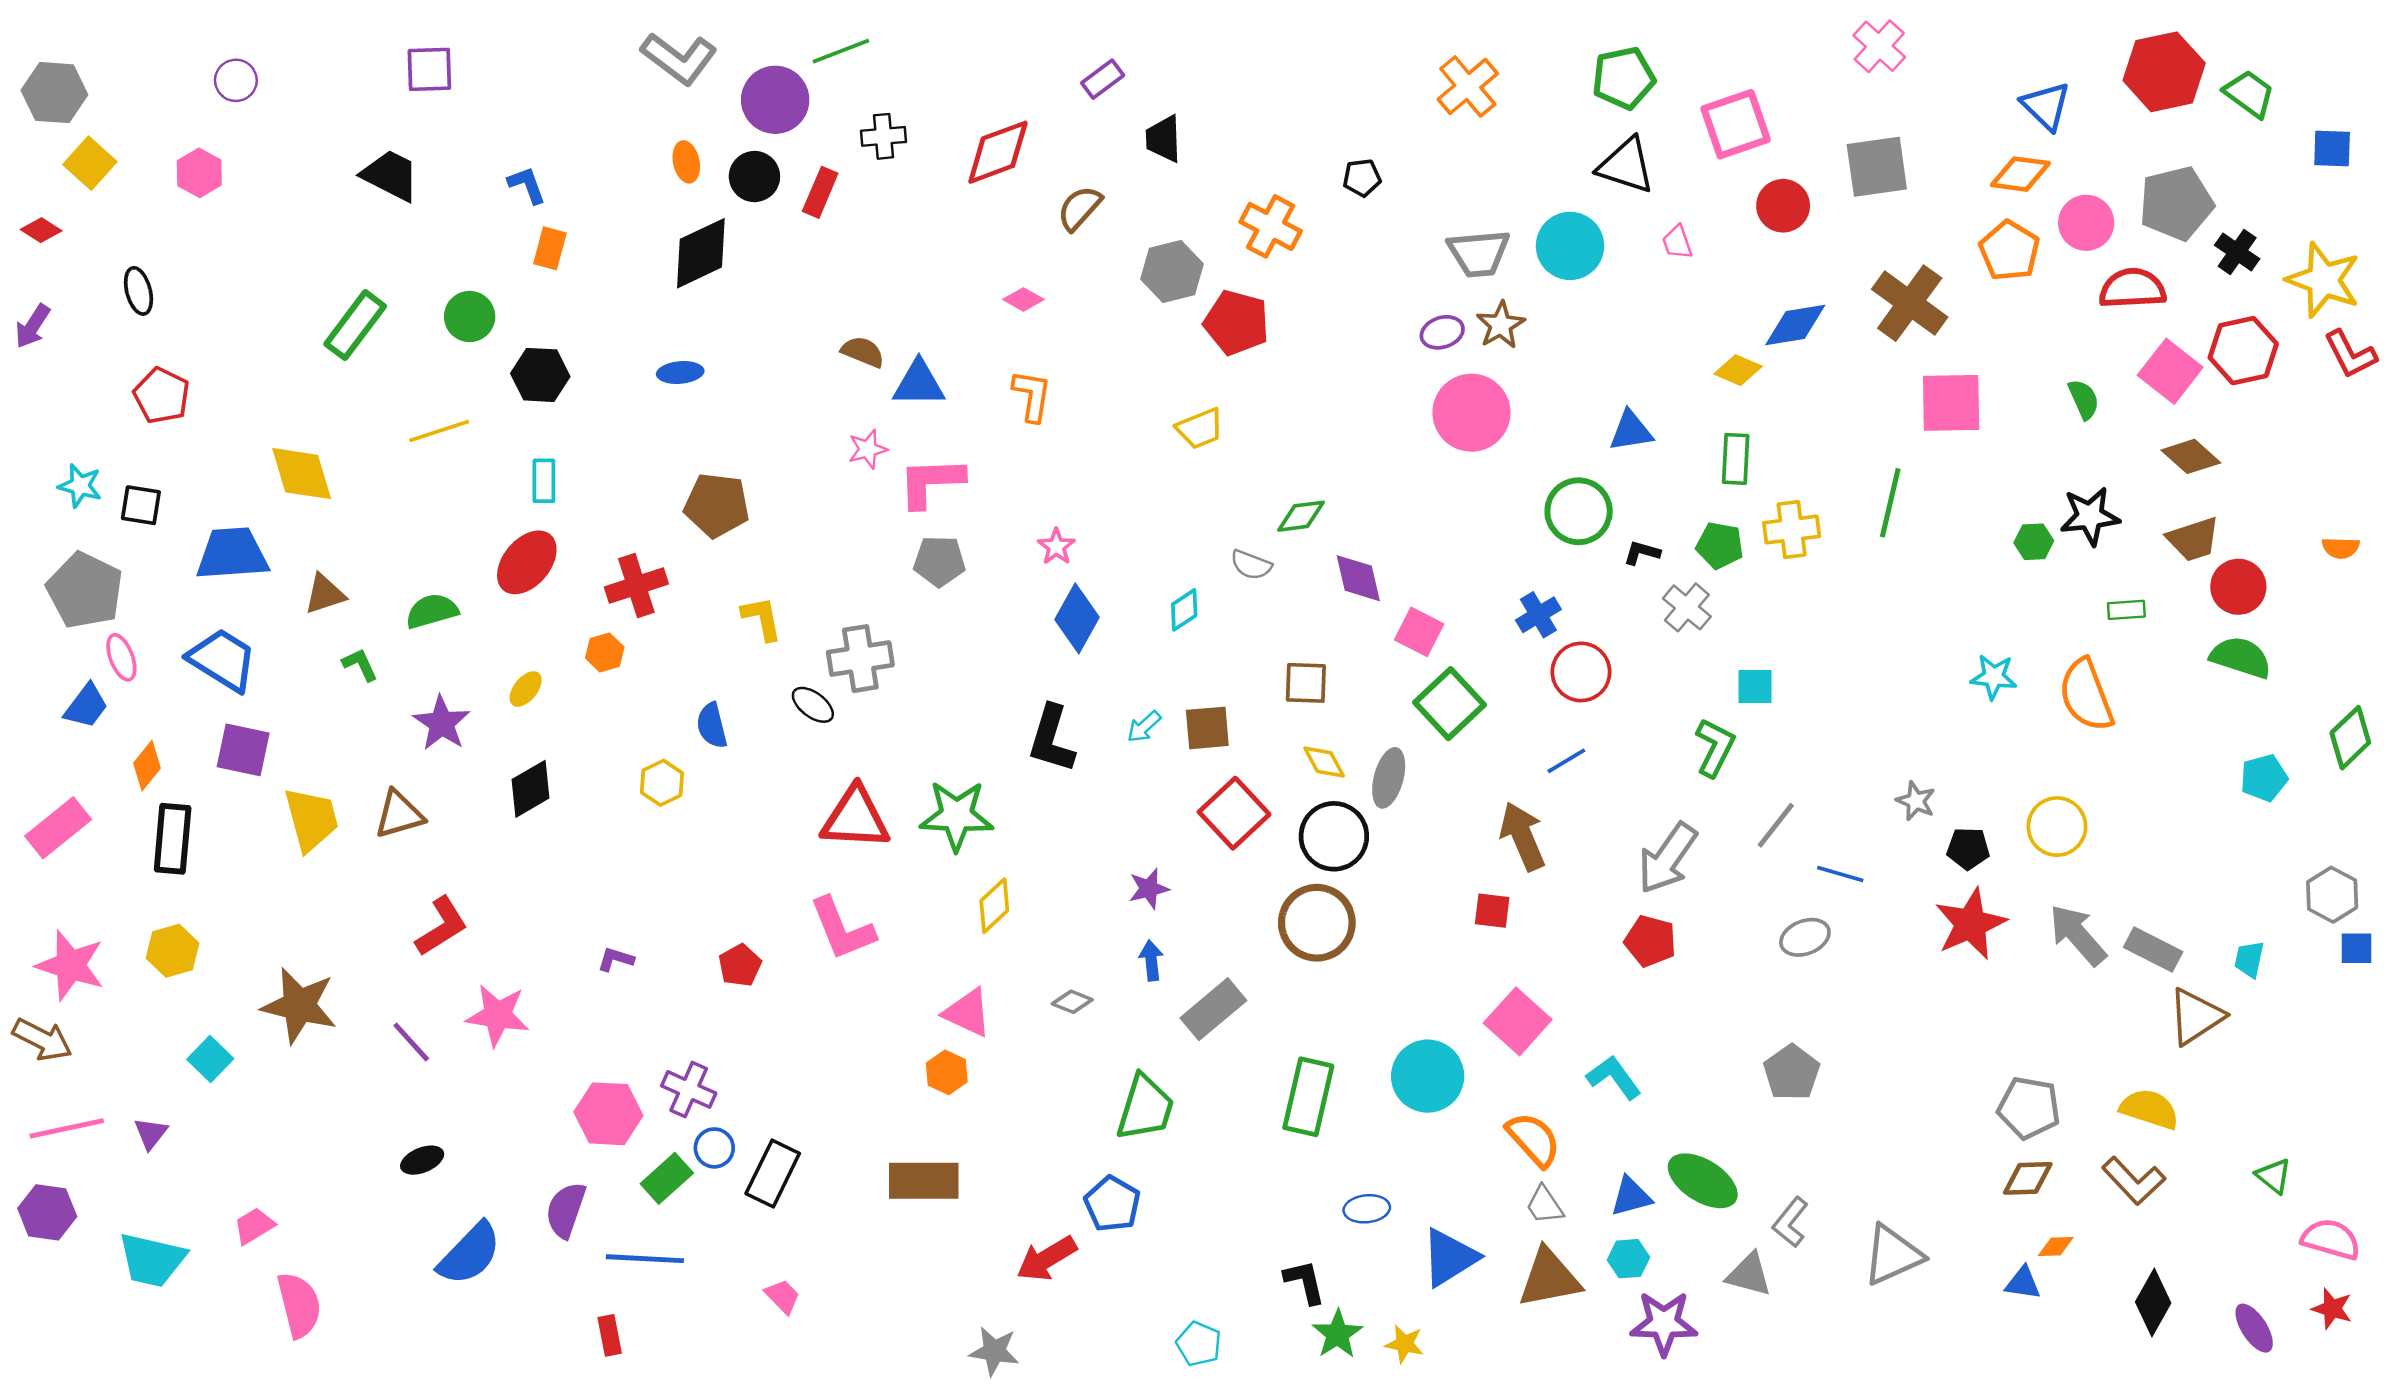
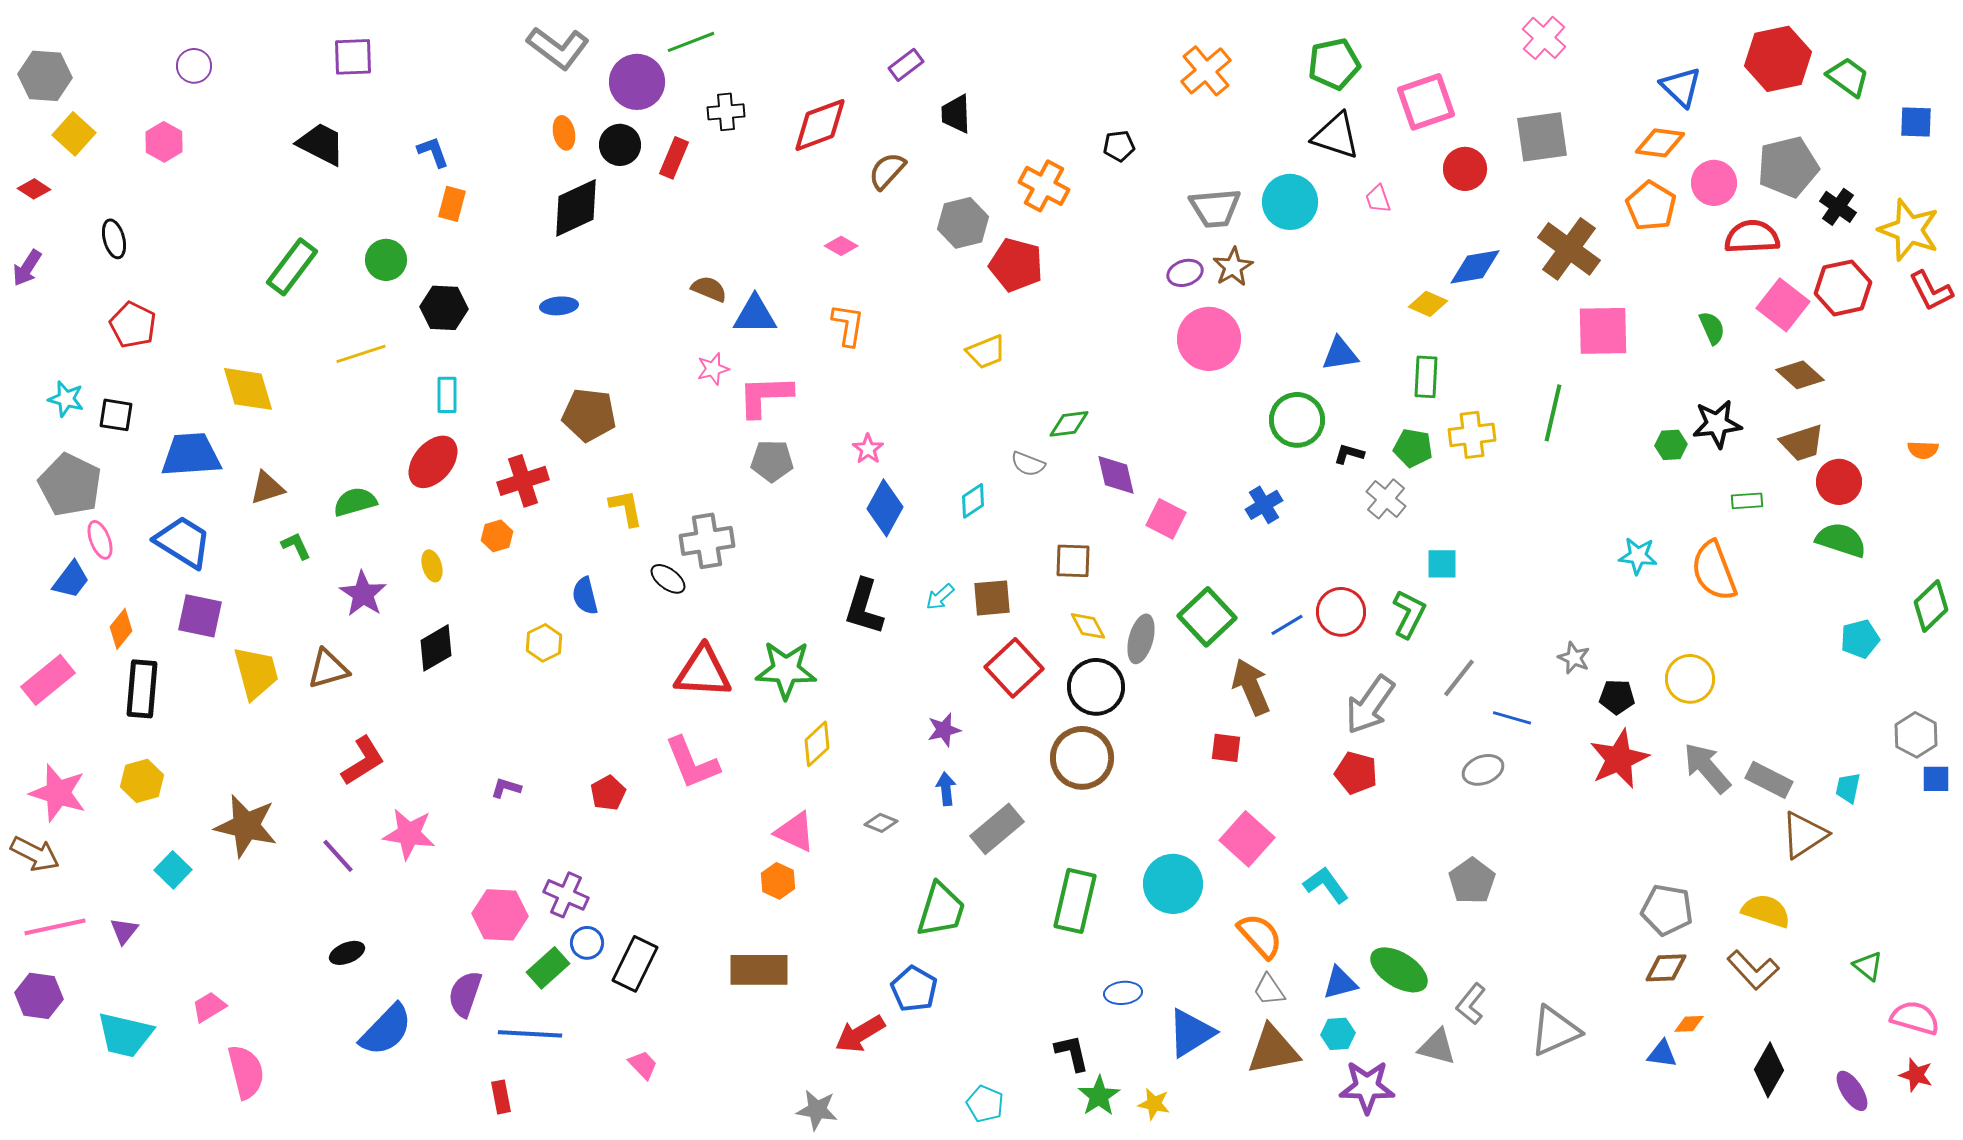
red circle: (1581, 672) -> (1341, 612), moved
yellow ellipse: (526, 689) -> (432, 566), turned -56
green square: (1450, 704) -> (1207, 617), moved

